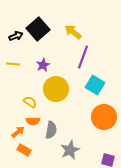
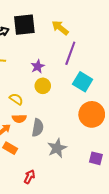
black square: (38, 29) -> (24, 25), turned 35
purple star: (43, 65) -> (38, 66), moved
yellow circle: (56, 89) -> (43, 86), size x0.6

